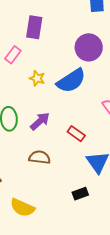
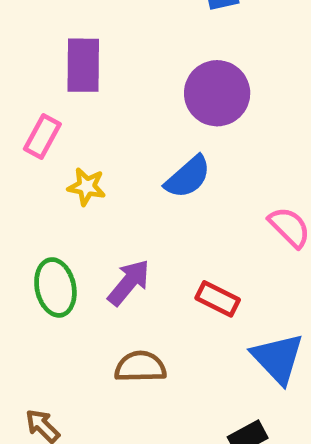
yellow star: (37, 78) -> (87, 187), moved
blue semicircle: (71, 81) -> (188, 177), size x0.7

